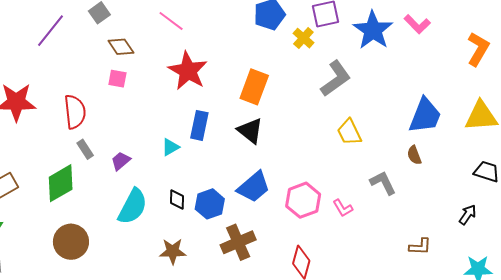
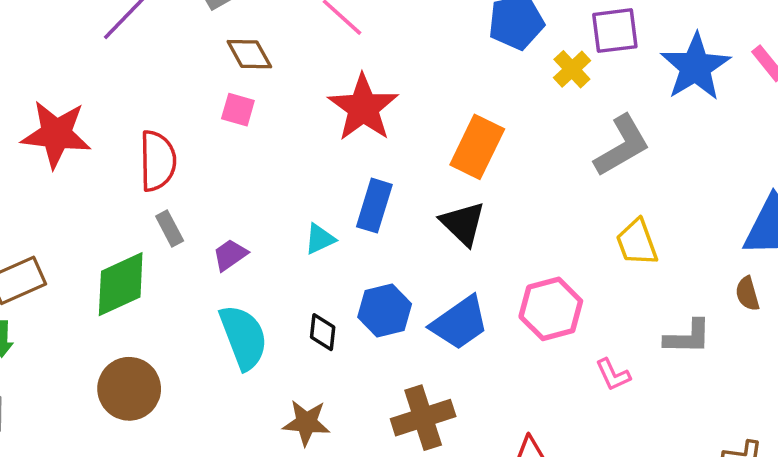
gray L-shape: (383, 183) -> (688, 337), turned 112
pink hexagon: (303, 200) -> (551, 309), moved
blue hexagon: (210, 204) -> (385, 310), moved
cyan semicircle: (133, 206) -> (243, 337), turned -54

